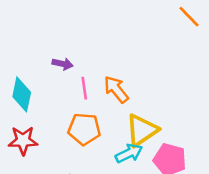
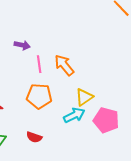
yellow triangle: (142, 130) -> (84, 97), size x0.7

